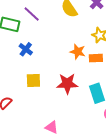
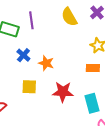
purple line: (32, 14) -> (31, 20), turned 36
orange star: (78, 52) -> (46, 63), moved

